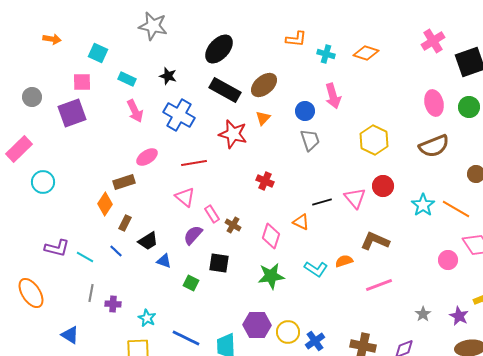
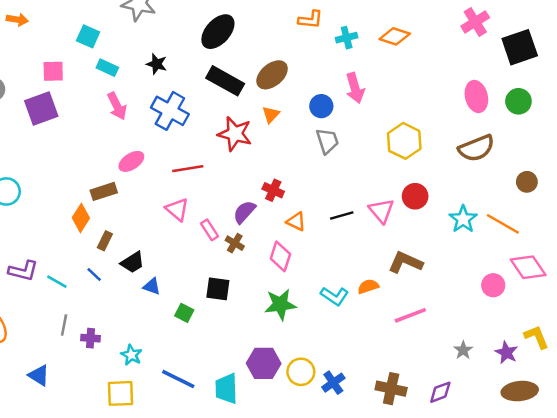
cyan square: (98, 53) -> (88, 36), moved
cyan cross: (326, 54) -> (347, 38), turned -30
orange triangle: (301, 222) -> (296, 222), moved
purple semicircle: (193, 235) -> (244, 212), moved

